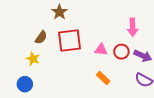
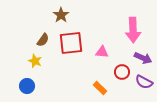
pink arrow: (133, 27) -> (133, 30), size x1.4
red circle: (121, 52) -> (122, 72), moved
orange rectangle: (103, 78) -> (100, 88), moved

